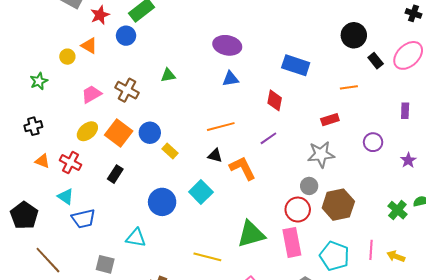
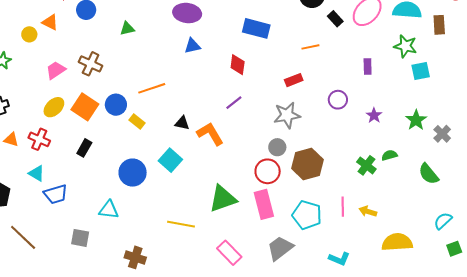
green triangle: (168, 75) -> (127, 29), moved
orange line: (221, 127) -> (152, 88), moved

